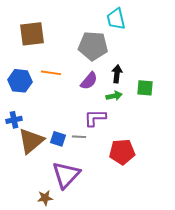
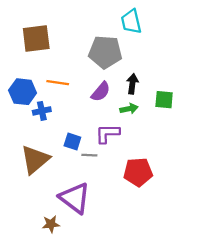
blue cross: (14, 120) -> (42, 111), moved
blue square: (58, 139) -> (72, 141), moved
purple triangle: (66, 175) -> (75, 198), turned -36

